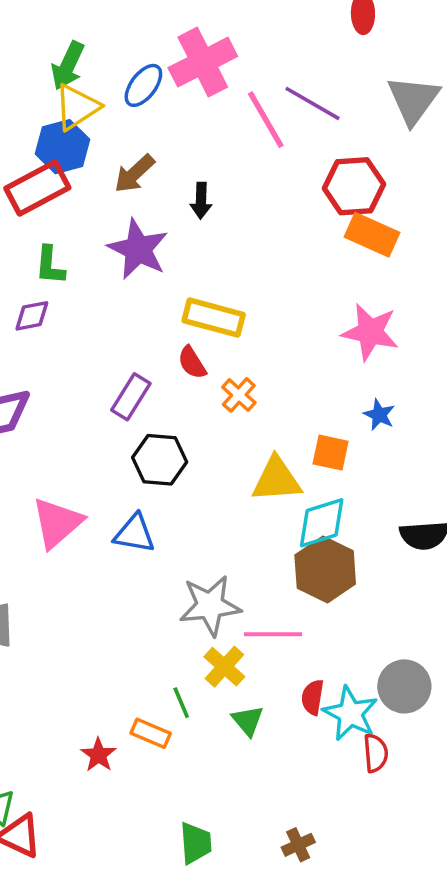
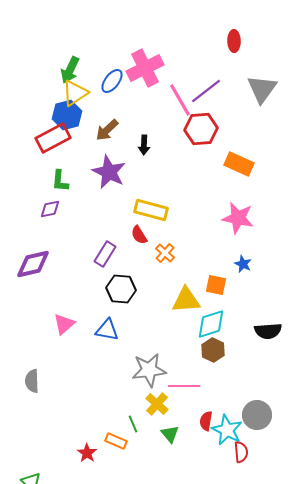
purple line: (313, 103) -> (206, 91), turned -68
red hexagon: (354, 186) -> (201, 129), moved
pink triangle: (57, 523) -> (64, 324), size x0.7
brown hexagon: (325, 570) -> (213, 350), size x0.7

